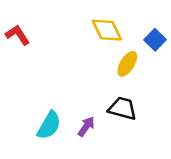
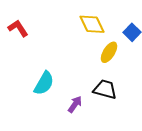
cyan semicircle: (49, 125) -> (44, 83), moved

